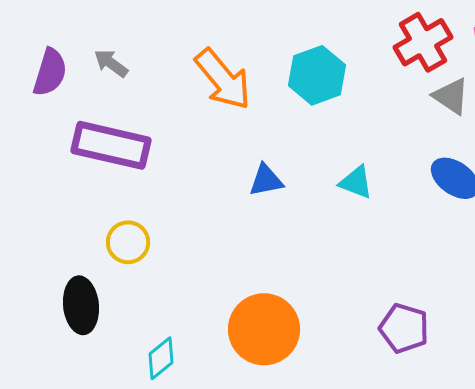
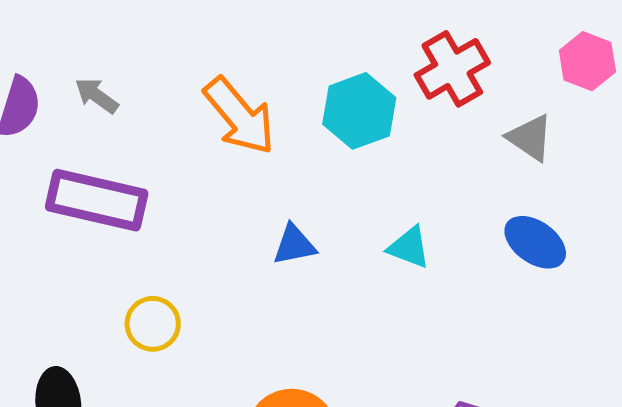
red cross: (423, 42) -> (452, 69), moved
yellow circle: (128, 242) -> (153, 324), moved

